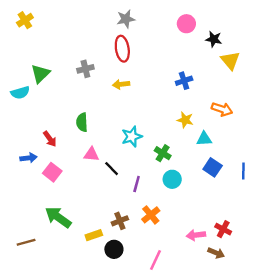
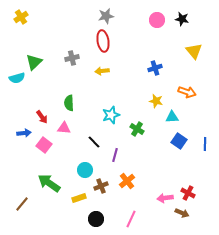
black star: (214, 39) -> (182, 19), moved
pink triangle: (91, 154) -> (64, 128), moved
cyan circle: (172, 179) -> (85, 170), moved
brown line: (26, 242) -> (22, 204), turned -35
black circle: (114, 249) -> (96, 219), moved

